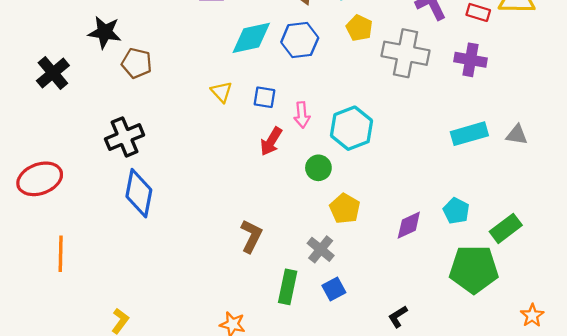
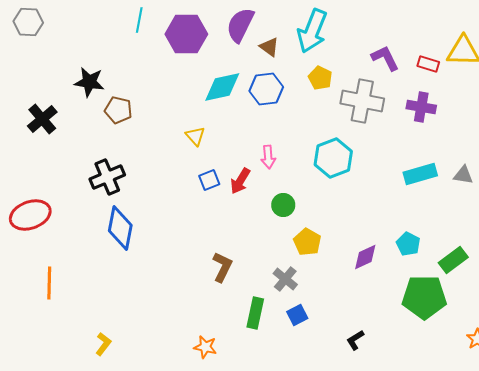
blue square: (264, 97) -> (209, 180), moved, turned -30
cyan hexagon: (352, 128) -> (333, 158), moved

